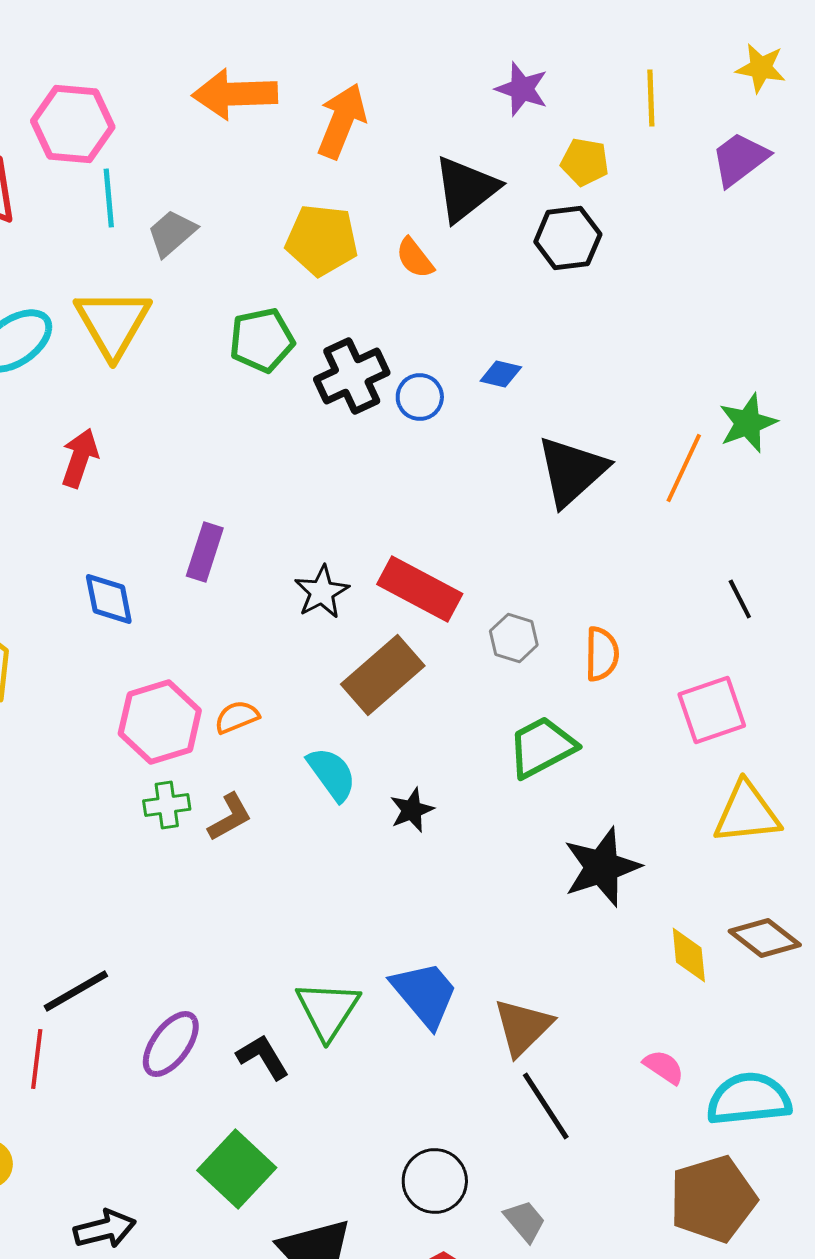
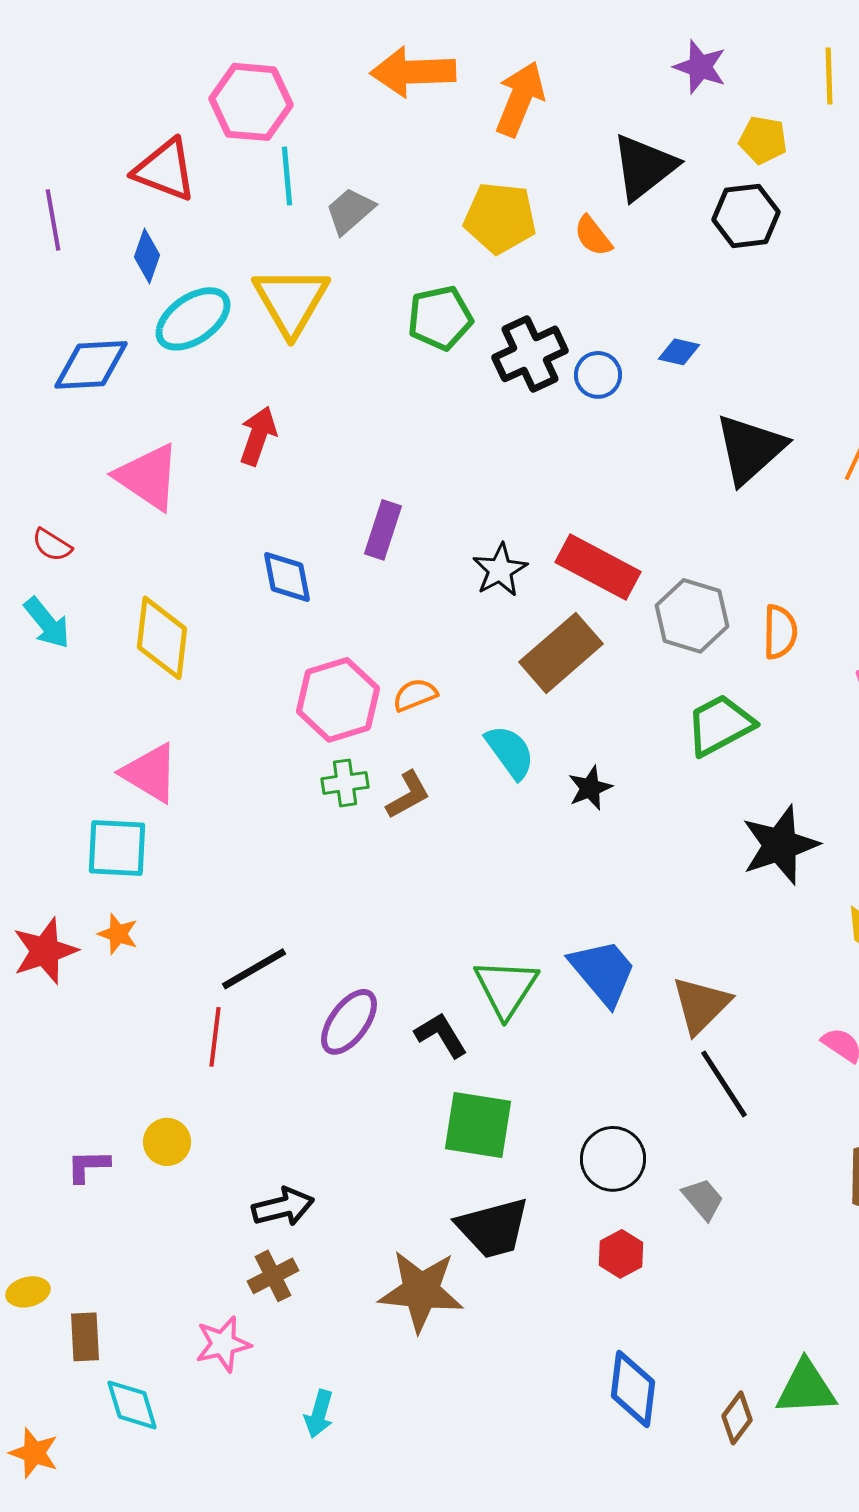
gray hexagon: (514, 638) -> (692, 616), size x1.5
green square: (237, 1169) -> (478, 1125), moved, turned -34

